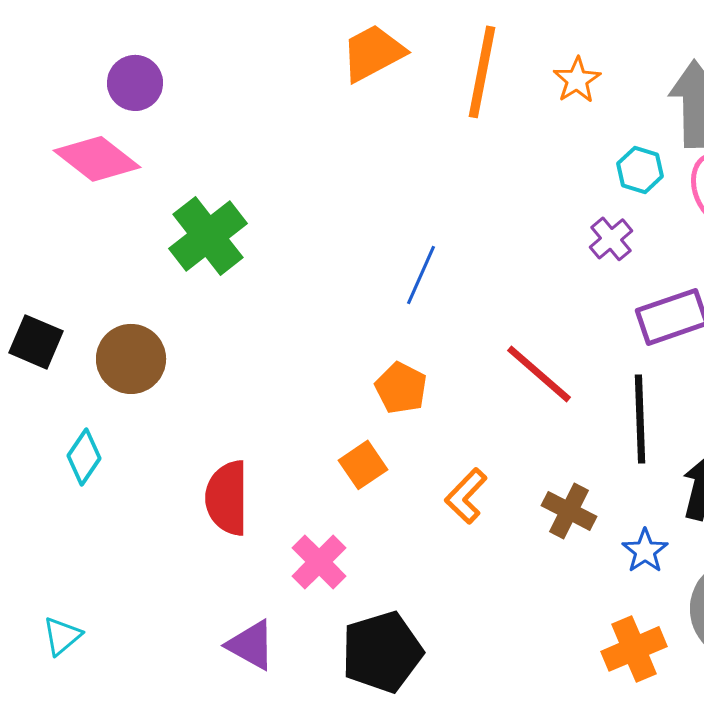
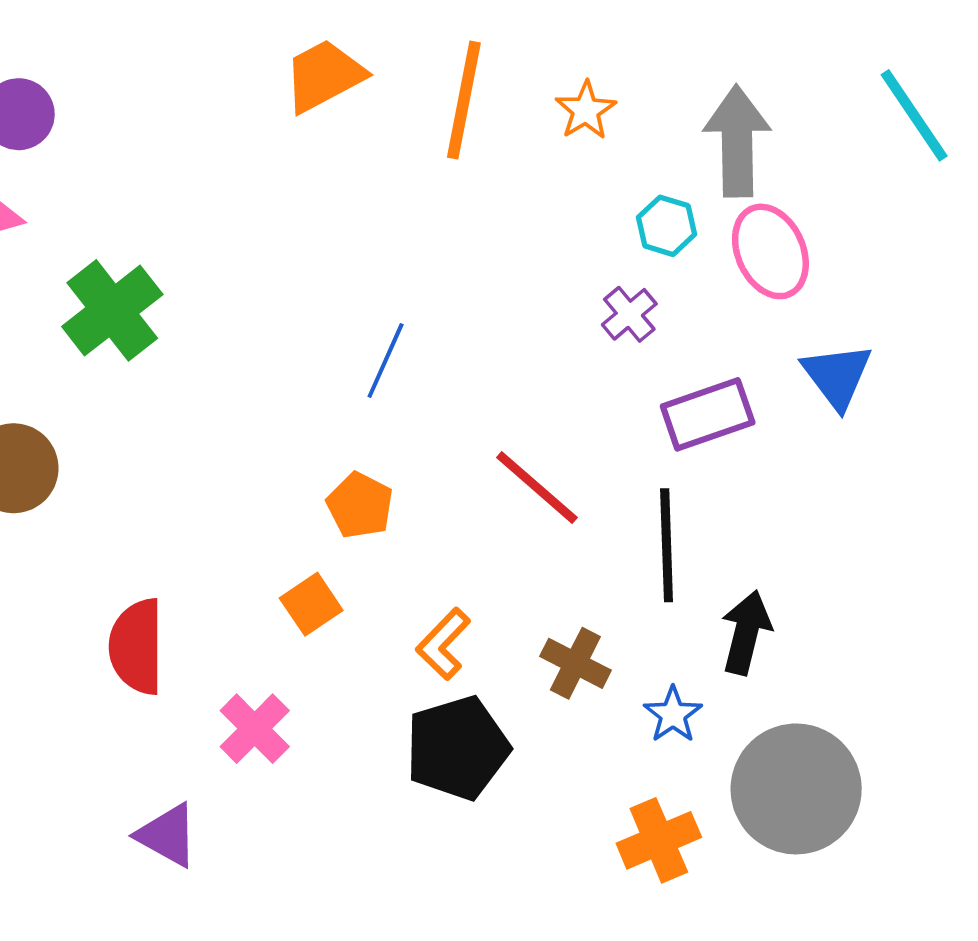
black pentagon: (382, 652) -> (457, 748), moved

